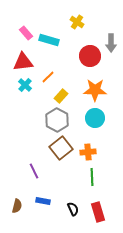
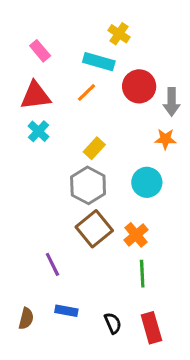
cyan rectangle: (49, 40) -> (99, 62), moved
gray arrow: (111, 43) -> (172, 102), moved
orange line: (48, 77) -> (86, 93), moved
orange star: (95, 90) -> (165, 139), moved, size x0.6
orange cross: (88, 152) -> (136, 235), turned -35

